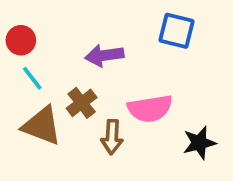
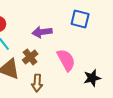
pink semicircle: (150, 109) -> (66, 60), turned -110
brown arrow: (112, 137) -> (37, 83), moved

